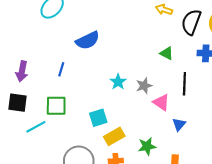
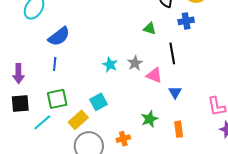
blue semicircle: (88, 40) -> (59, 36), moved
yellow rectangle: (114, 136) -> (78, 120), moved

